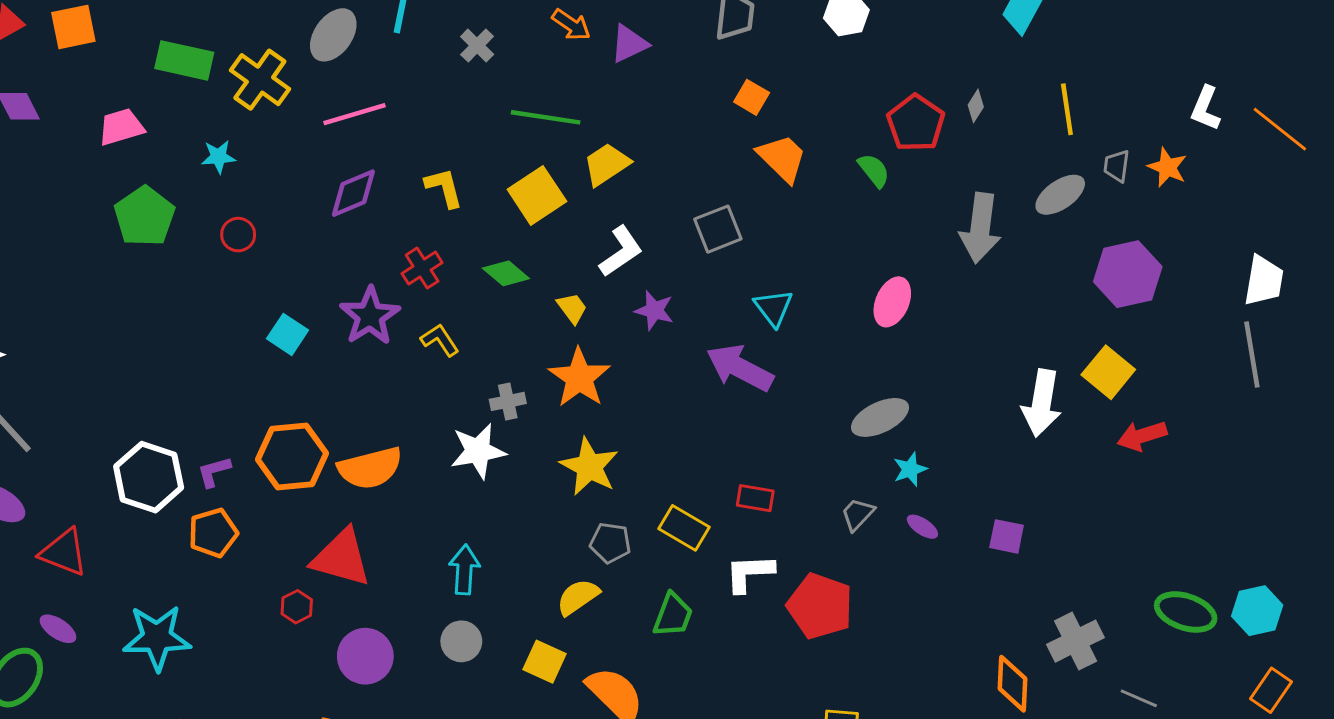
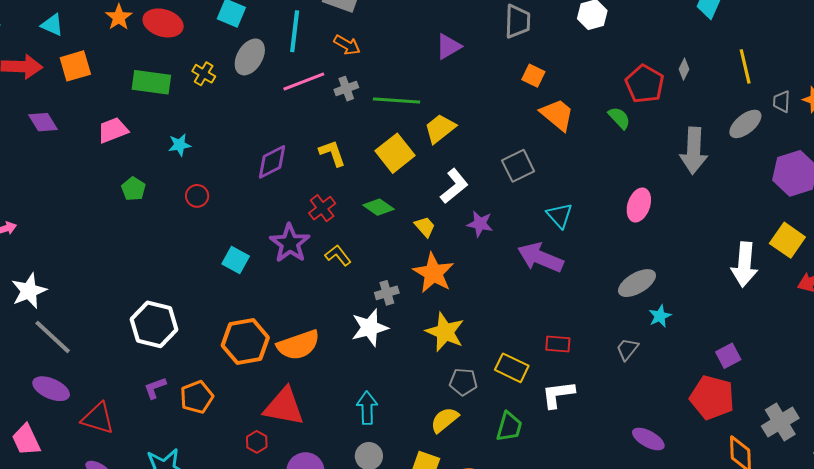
orange arrow: (571, 25) -> (347, 45), moved
gray cross: (477, 46) -> (346, 89), moved, turned 30
yellow cross: (260, 80) -> (204, 74), moved, size x0.6
pink line: (355, 114) -> (304, 82), moved
green pentagon: (145, 216) -> (133, 189), size x0.6
purple L-shape: (214, 472) -> (155, 388), moved
white hexagon: (149, 477) -> (154, 324), moved
purple ellipse: (922, 527) -> (648, 439), moved, size x1.5
purple square: (1007, 536) -> (728, 356), turned -35
red pentagon: (820, 606) -> (712, 398), moved

